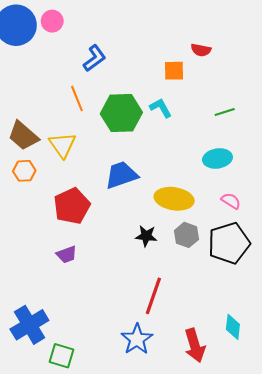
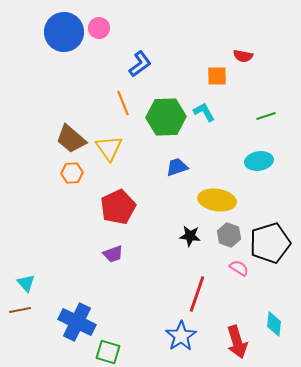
blue trapezoid: (121, 175) -> (177, 167), moved, size x0.7
pink semicircle: (231, 201) -> (239, 268), moved
blue cross: (29, 325) -> (77, 322), turned -33

